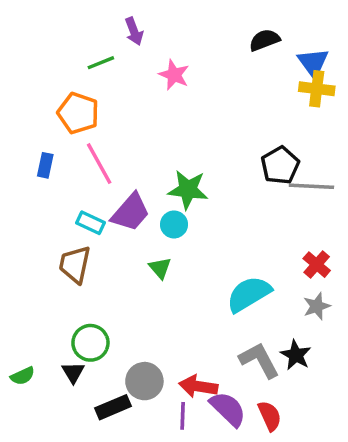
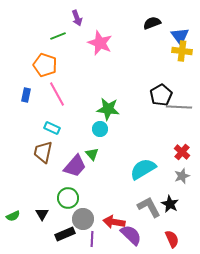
pink star: (174, 75) -> (100, 43), size x1.4
purple trapezoid: (130, 212) -> (75, 166), moved
green circle: (90, 343) -> (68, 198), moved
purple line: (183, 416) -> (92, 239), moved
red semicircle: (270, 416) -> (172, 239), moved

